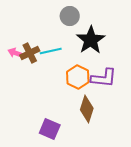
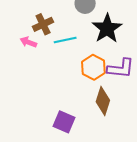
brown cross: (30, 53) -> (43, 24), moved

